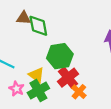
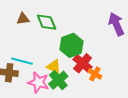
brown triangle: (24, 18) -> (23, 19), moved
pink star: (17, 89) -> (38, 82), size x1.5

